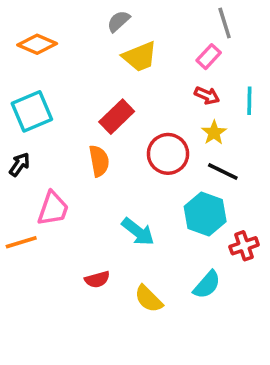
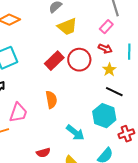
red circle: (168, 154) -> (79, 60), moved
orange semicircle: (99, 161) -> (51, 100), moved
cyan arrow: (138, 232) -> (75, 133), moved

